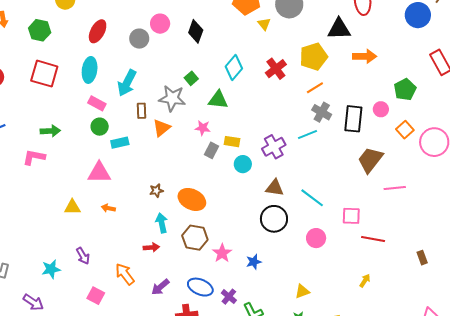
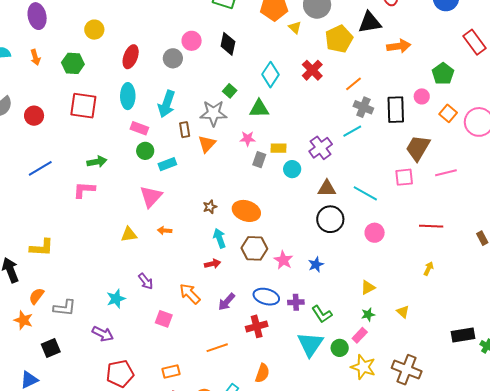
yellow pentagon: (314, 57) -> (339, 39), moved
pink triangle: (99, 173) -> (151, 197), turned -40
pink square: (351, 216) -> (404, 177), moved
purple cross: (229, 297) -> (296, 302), turned -35

